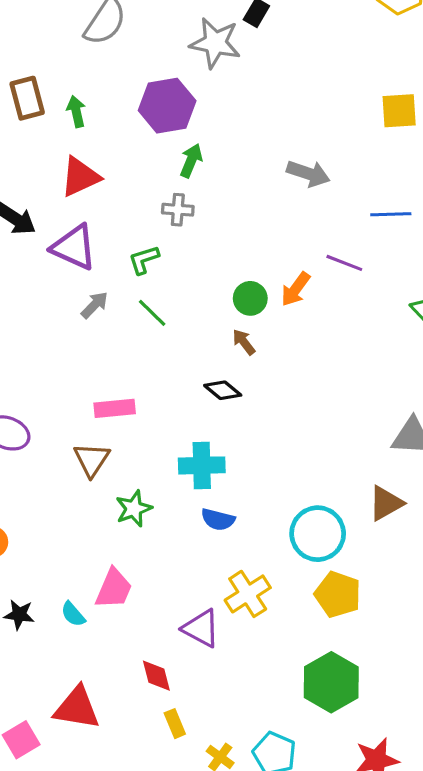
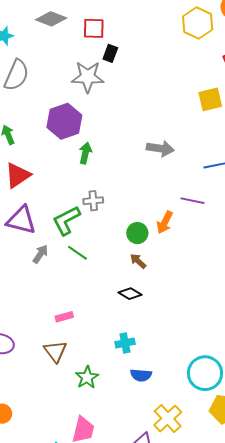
gray cross: (178, 210) -> (93, 201), moved
green L-shape: (144, 260) -> (66, 220), size x1.5
pink rectangle: (115, 408) -> (64, 317), size x0.7
cyan cross: (202, 465) -> (125, 343), size x0.7

